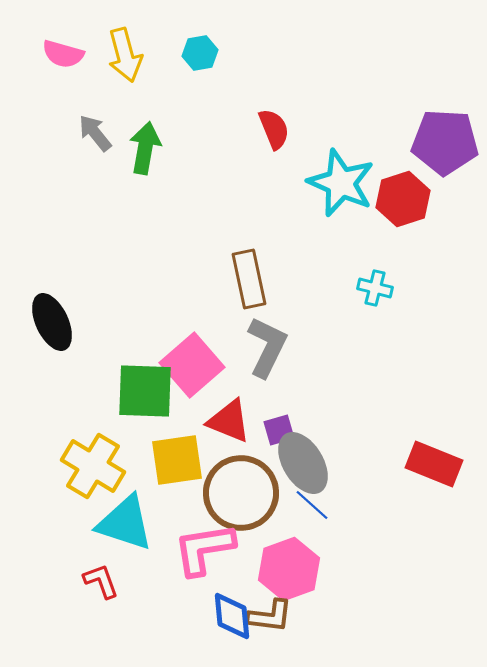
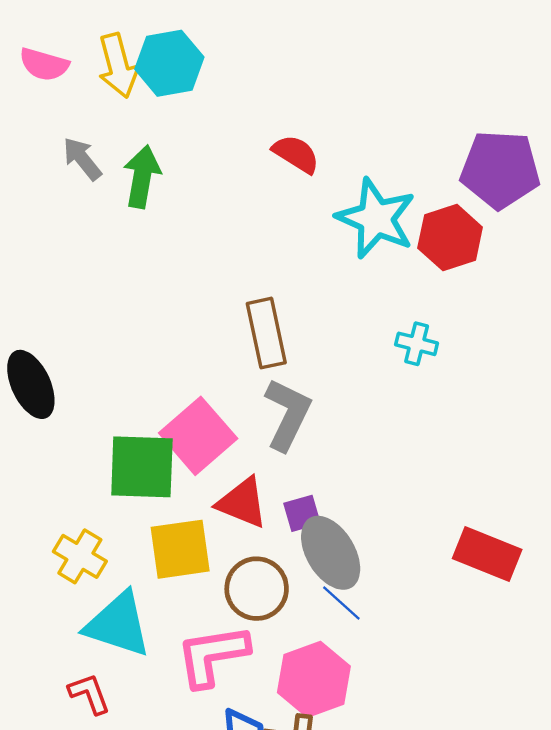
cyan hexagon: (200, 53) -> (169, 63), moved, size x1.6
red semicircle: (274, 129) -> (296, 154), turned -36
yellow cross: (93, 466) -> (80, 556), size x0.7
brown circle: (241, 493) -> (257, 589), size x0.7

